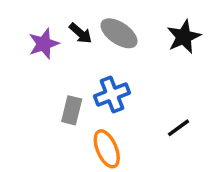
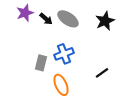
purple star: (44, 44) -> (25, 13), moved

